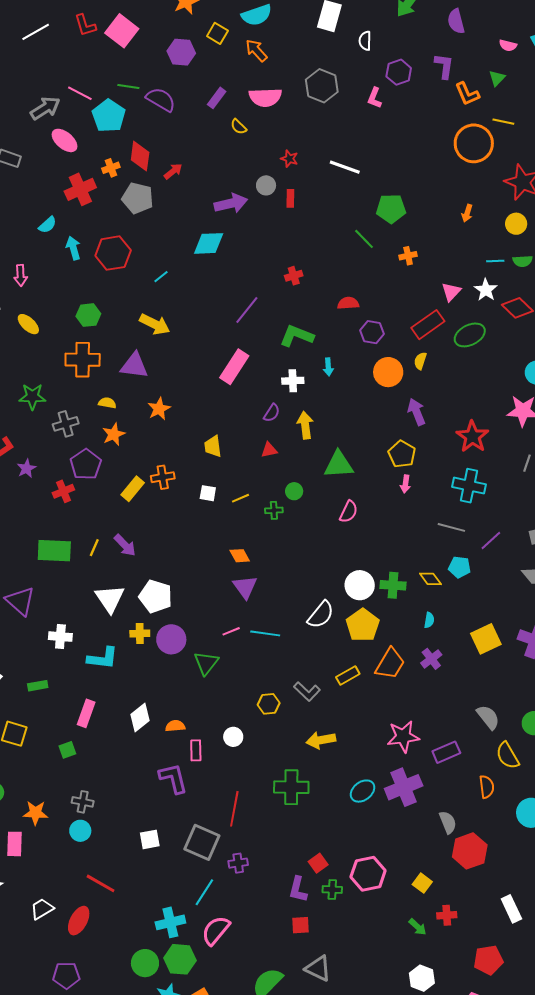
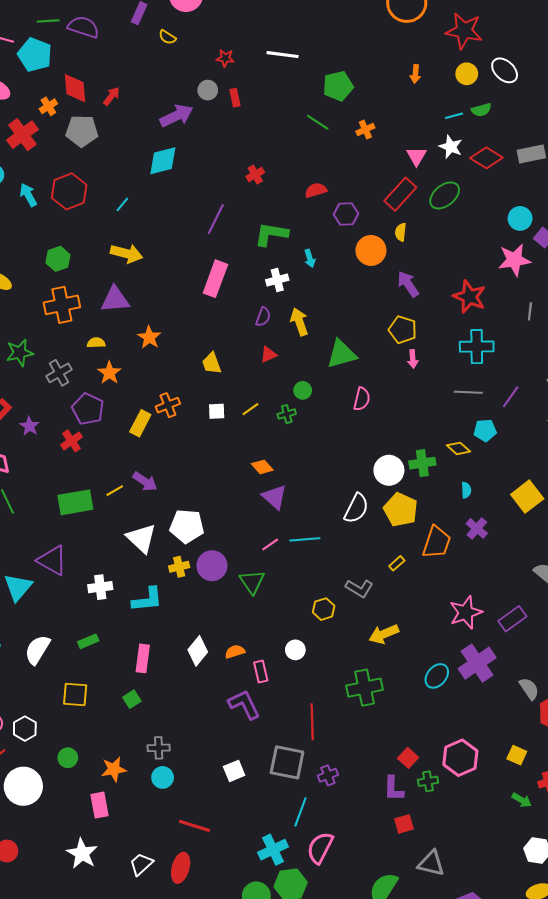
yellow line: (94, 548) -> (115, 491), turned 48
yellow rectangle: (348, 675) -> (397, 563), size x0.7

